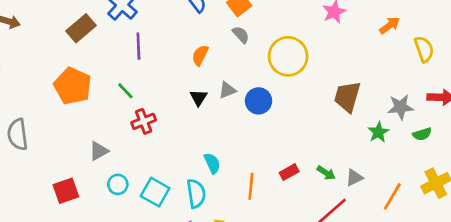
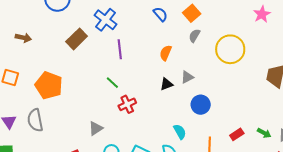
gray semicircle: (241, 35) -> (194, 36), turned -104
orange pentagon: (73, 86) -> (49, 85), moved
black triangle: (199, 98) -> (166, 84), turned 40
blue circle: (259, 101) -> (201, 105), moved

